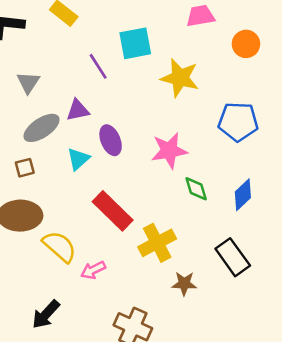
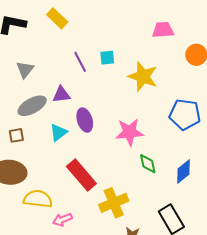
cyan square: (135, 43) -> (107, 58), moved, size x0.6
yellow semicircle: (59, 247) -> (38, 199), turned -40

